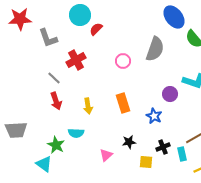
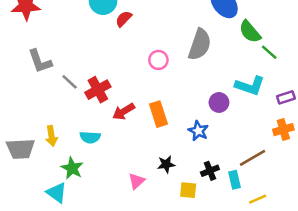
gray L-shape: (48, 38) -> (40, 61), moved
red cross: (76, 60) -> (98, 90), moved
red arrow: (56, 101) -> (124, 112), moved, turned 78
yellow arrow: (88, 106) -> (51, 136), moved
cyan semicircle: (76, 133) -> (90, 137), moved

